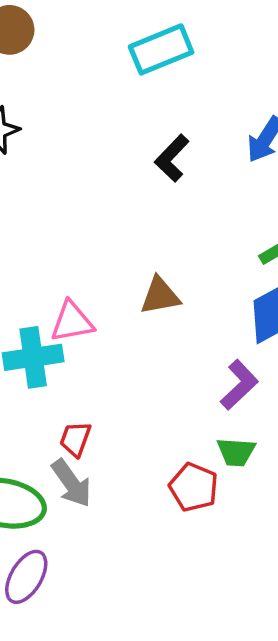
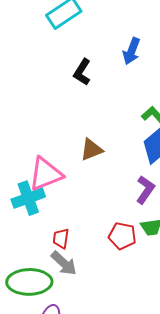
pink triangle: (72, 322) -> (46, 174), size x1.4
red pentagon: (194, 487) -> (122, 236), moved

